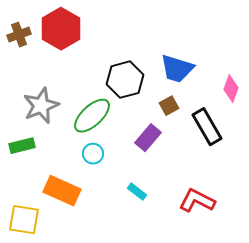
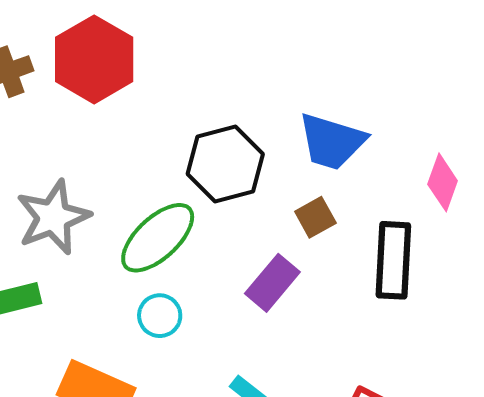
black rectangle: (207, 127) -> (393, 260), turned 33

